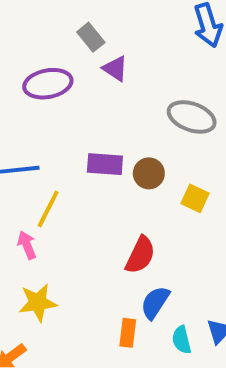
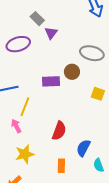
purple triangle: (115, 69) -> (51, 33), turned 40
brown circle: (149, 173) -> (72, 72), moved
red semicircle: (140, 255) -> (59, 131), moved
orange rectangle: (128, 333) -> (61, 166), moved

